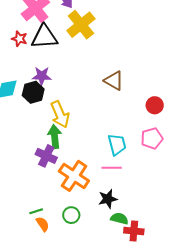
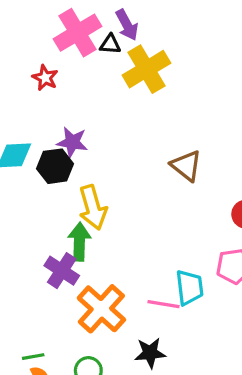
black triangle: (44, 37) -> (110, 44), moved, size x0.5
cyan trapezoid: (117, 145) -> (189, 287), moved

